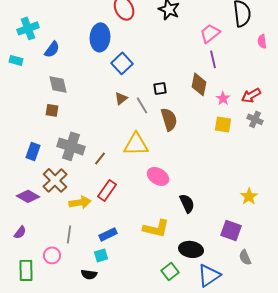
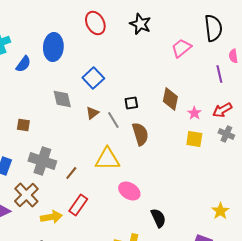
blue ellipse: (100, 37) -> (53, 47), moved
purple line: (213, 59) -> (219, 74), moved
gray diamond: (58, 84) -> (62, 99), moved

